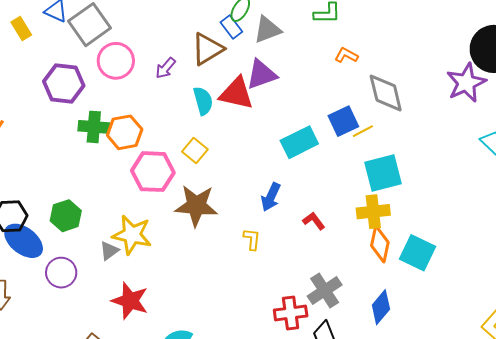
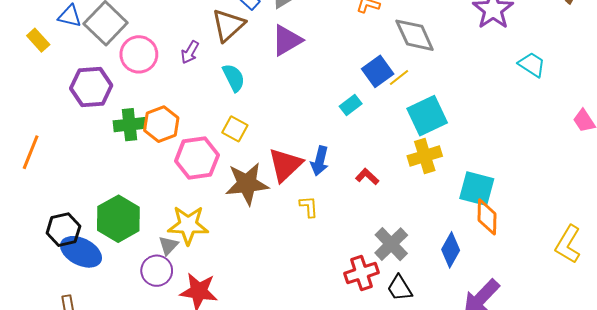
red triangle: (236, 93) -> (285, 165), moved, turned -45
cyan rectangle: (299, 142) -> (351, 105), moved, size x0.6
green hexagon: (66, 216) -> (118, 219), size x1.4
orange diamond: (380, 244) -> (487, 217), moved
purple circle: (61, 273) -> (157, 271), moved

